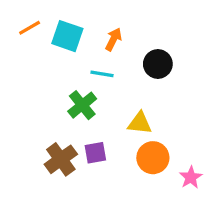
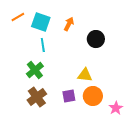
cyan line: (102, 74) -> (43, 45), moved, turned 72
green cross: (82, 105) -> (35, 70), moved
purple square: (95, 153) -> (69, 96), moved

